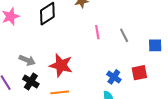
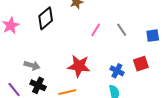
pink line: (97, 32) -> (96, 30), turned 48
red star: (61, 65) -> (79, 66), moved

